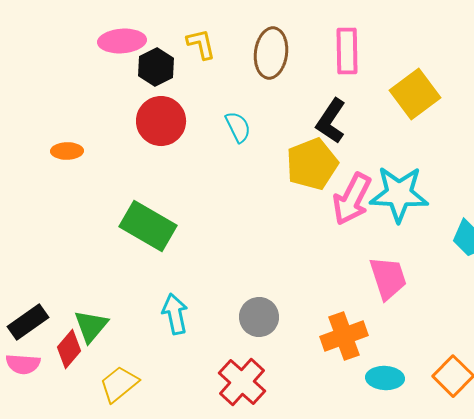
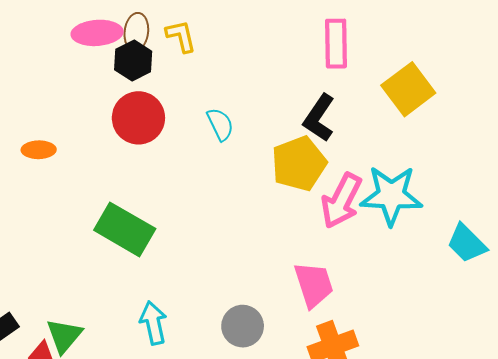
brown ellipse: (271, 53) -> (136, 32), moved, size x0.7
pink trapezoid: (388, 278) -> (314, 285), moved

